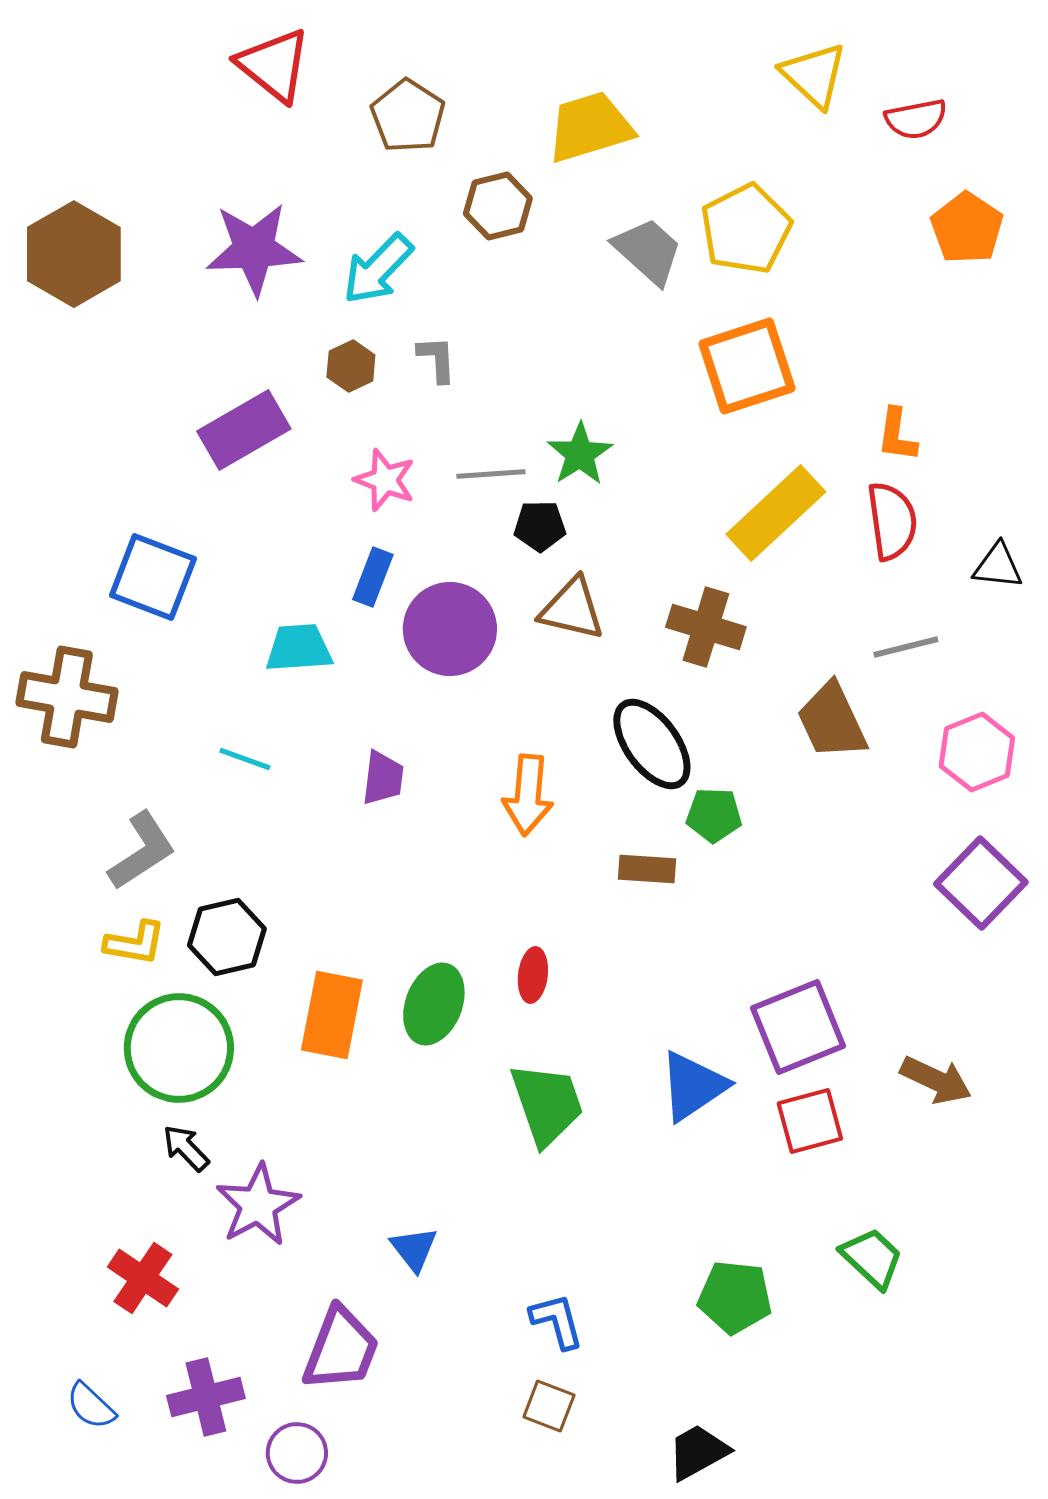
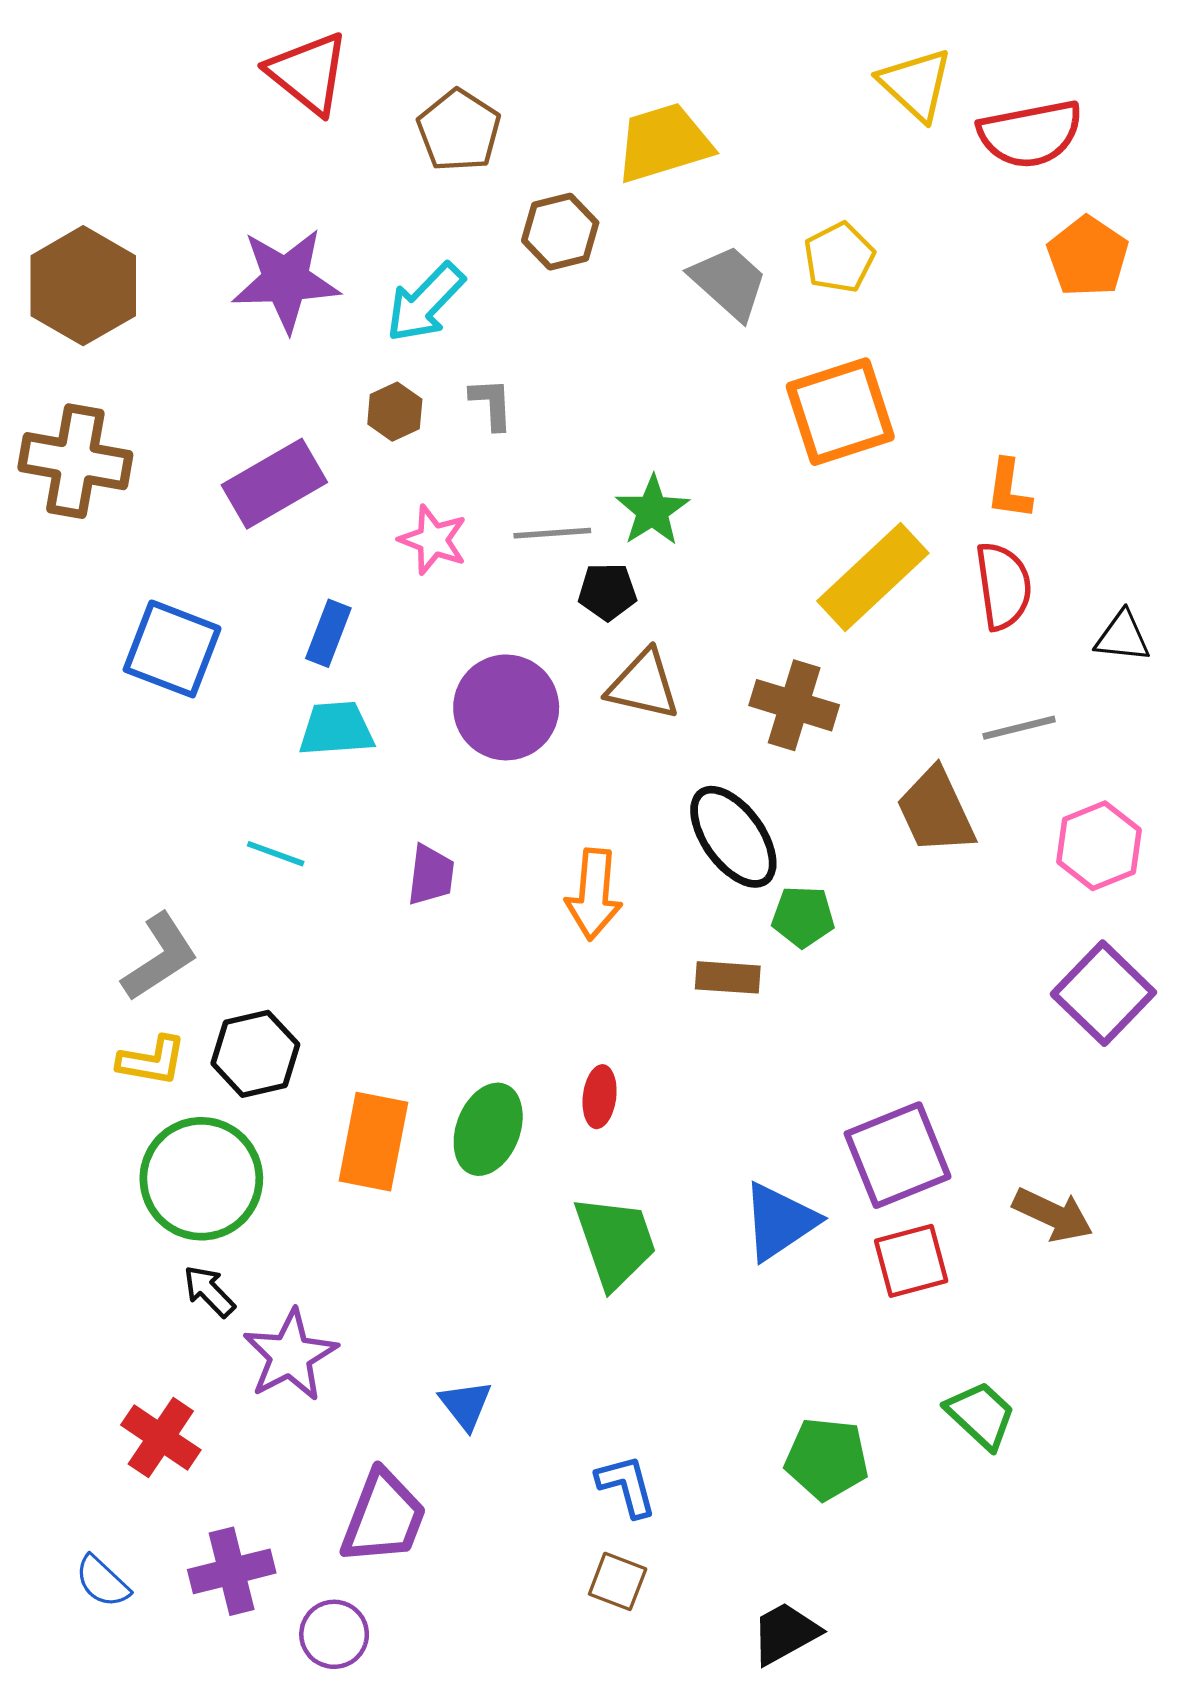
red semicircle: (916, 119) -> (1030, 134), size x1.5
yellow pentagon: (746, 229) -> (839, 258), size x0.7
blue rectangle: (373, 577) -> (328, 633), moved
brown cross: (67, 697) -> (75, 461), moved

